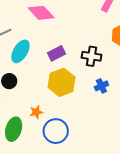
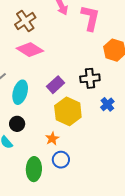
orange star: (36, 112) -> (52, 139), moved
blue circle: (56, 131) -> (61, 160), moved, size x0.7

